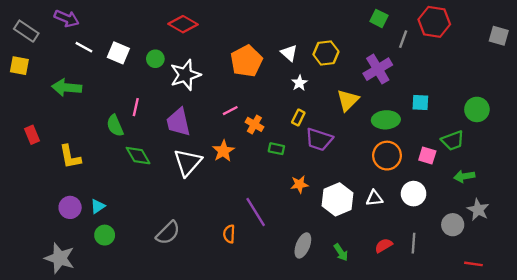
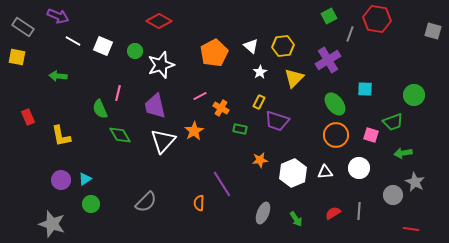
green square: (379, 18) -> (329, 16), turned 35
green arrow: (67, 88) -> (58, 76), size x0.7
yellow triangle: (348, 100) -> (294, 78), moved
green ellipse: (386, 120) -> (335, 104), turned 55

